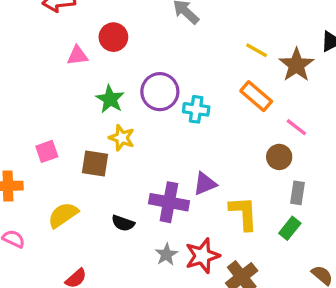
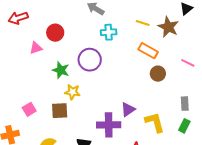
cyan cross: (196, 109) -> (109, 32), moved
pink line: (296, 127) -> (188, 63), moved
brown circle: (279, 157) -> (158, 74), moved

